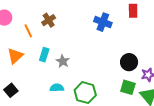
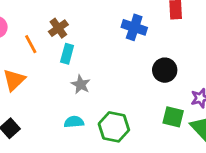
cyan rectangle: (44, 55) -> (67, 54), moved
black circle: (129, 62) -> (165, 70), moved

